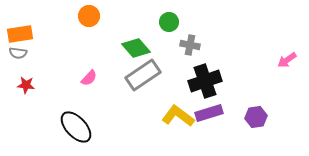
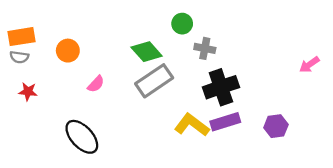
orange circle: (89, 16) -> (68, 51), moved

